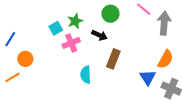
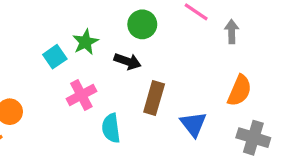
gray arrow: (164, 23) -> (232, 32), size x0.6
pink cross: (71, 43) -> (81, 95), moved
blue triangle: (148, 77) -> (193, 124), moved

